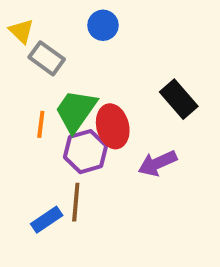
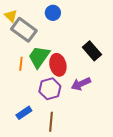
gray rectangle: (47, 58) -> (24, 30), size x1.4
purple hexagon: (86, 152) -> (50, 89), moved
brown line: (76, 202) -> (51, 122), moved

